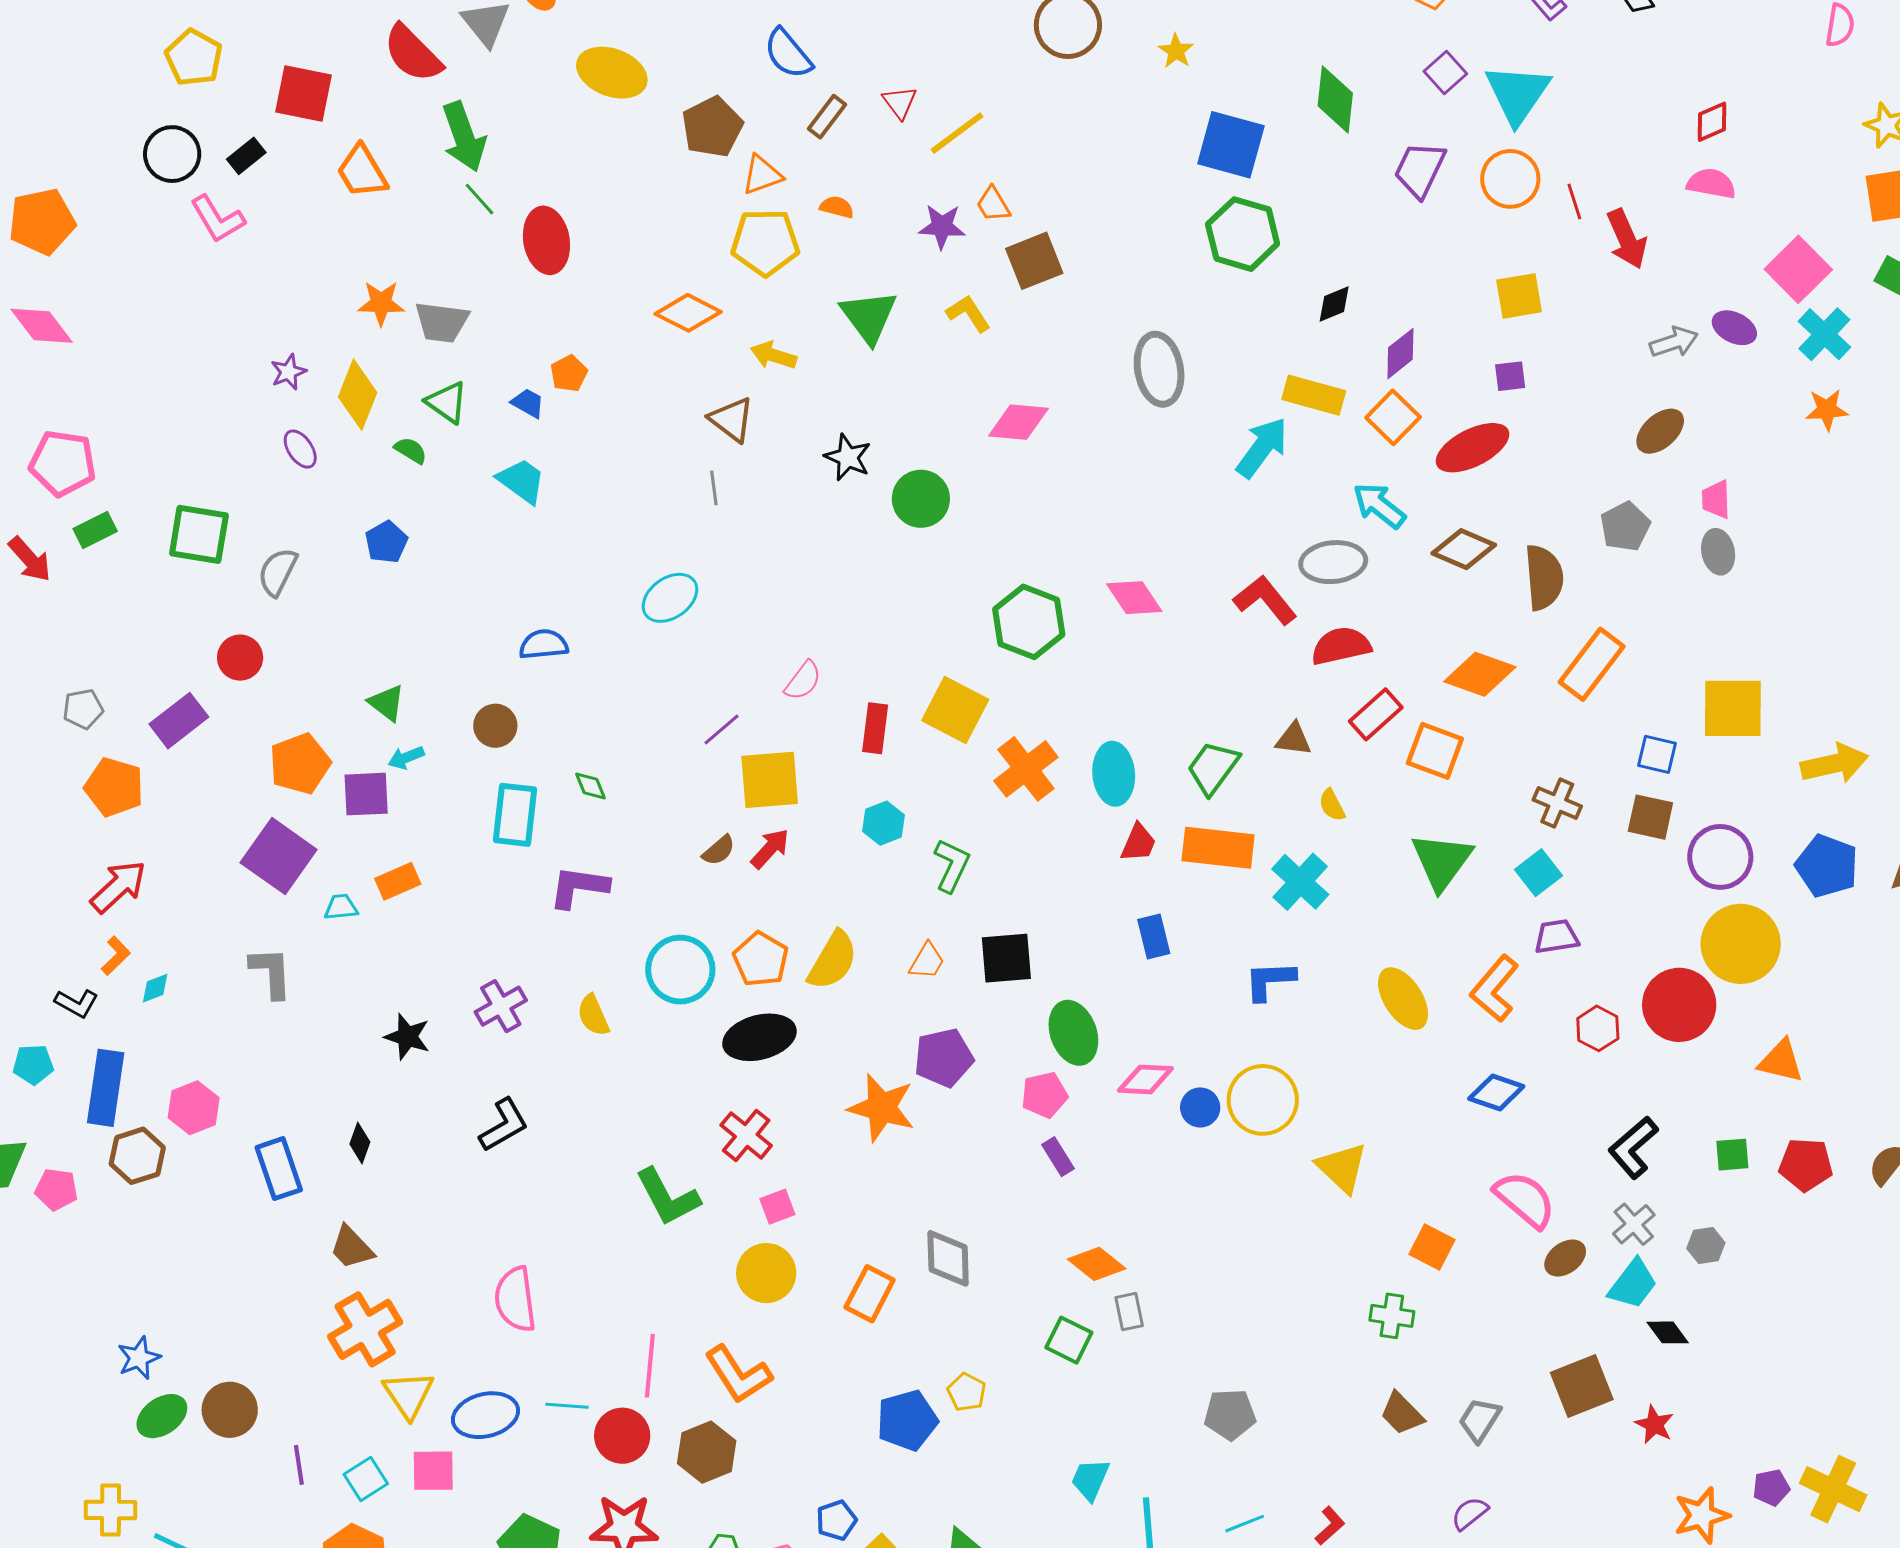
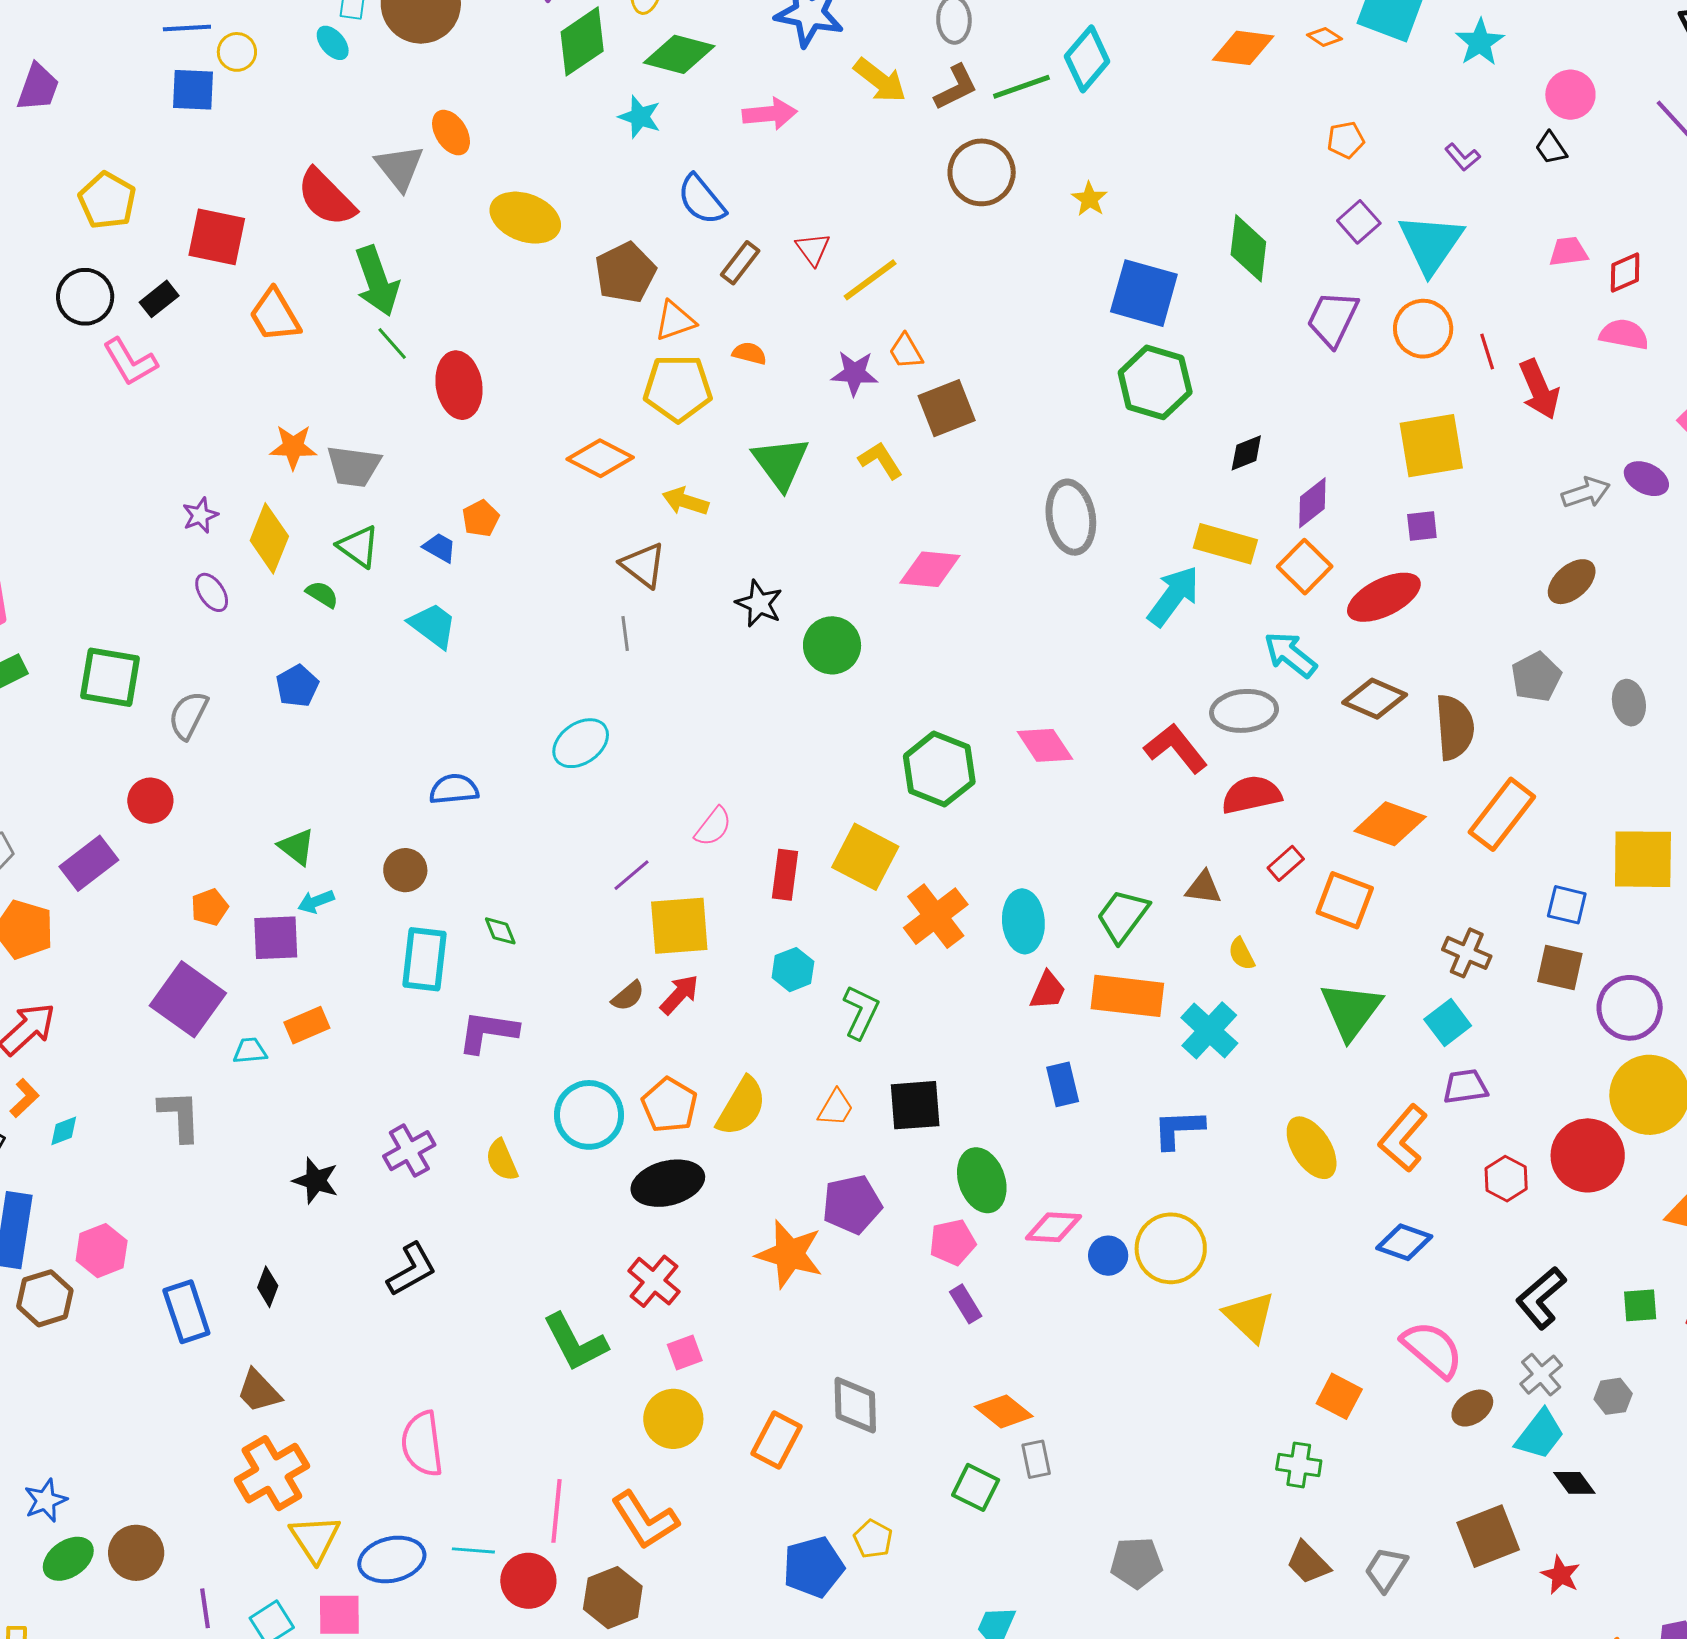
yellow square: (1519, 296) -> (1431, 446), size x1.4
pink trapezoid: (1716, 499) -> (1568, 252), moved, turned 84
red rectangle: (1376, 714) -> (1286, 863), size x0.7
orange pentagon: (300, 764) -> (210, 907), size x0.6

